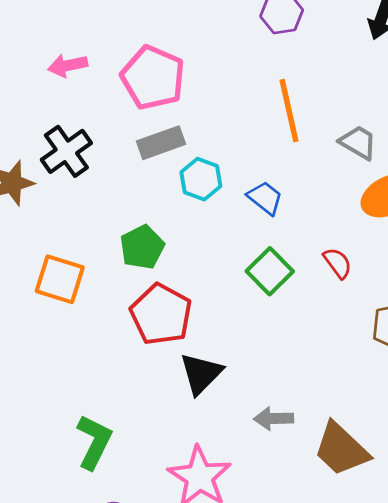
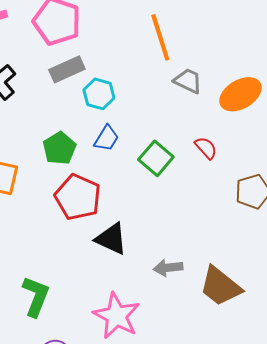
gray trapezoid: (358, 142) -> (188, 81), moved
blue trapezoid: (265, 198) -> (106, 138), moved, turned 88
black triangle: (201, 374) -> (111, 239), turned -45

